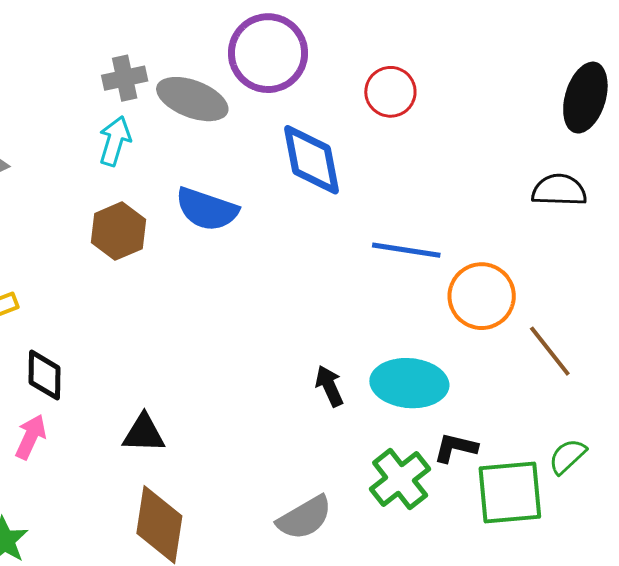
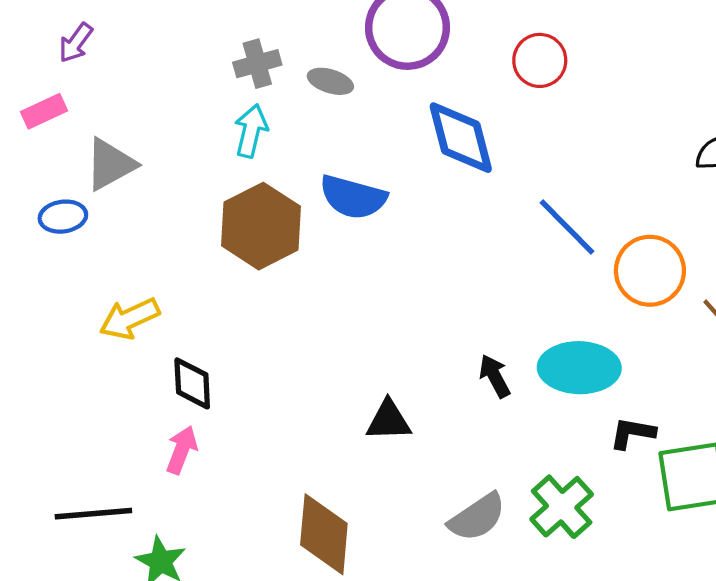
gray ellipse: (192, 99) -> (330, 81), size x0.6
brown hexagon: (118, 231) -> (261, 226), size x1.4
blue line: (406, 250) -> (567, 227), turned 40
black triangle: (144, 433) -> (388, 421), moved
green cross: (400, 479) -> (562, 507), moved

